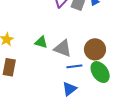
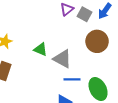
brown circle: (95, 49) -> (97, 41), moved

